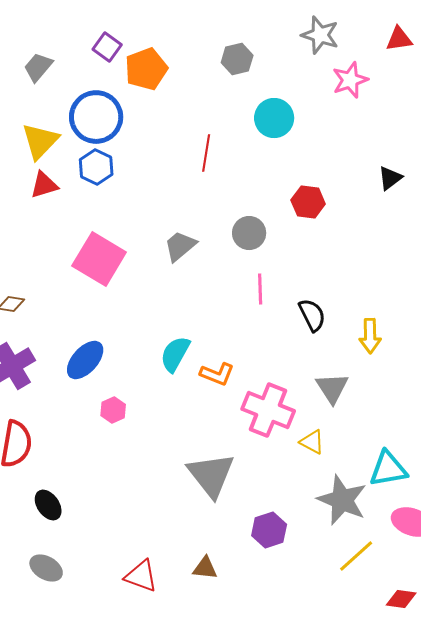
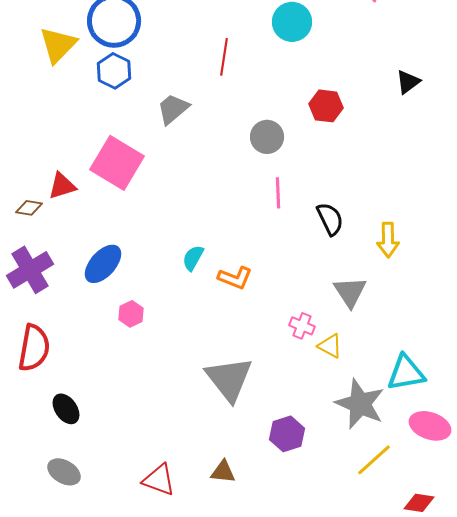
red triangle: (44, 185) -> (62, 186), moved
gray trapezoid: (180, 246) -> (173, 109), moved
cyan semicircle: (175, 354) -> (193, 258), size x0.7
pink cross: (268, 410) -> (302, 326), moved, size x0.5

